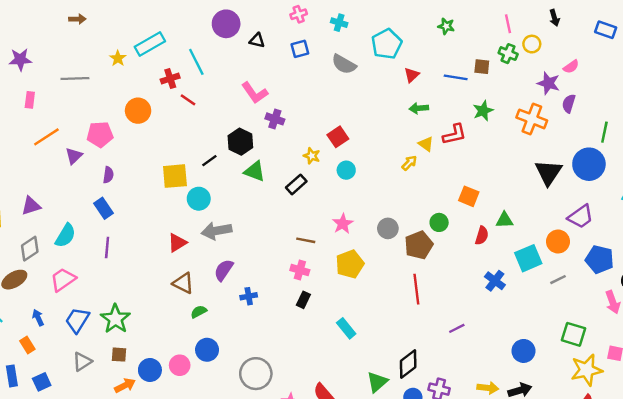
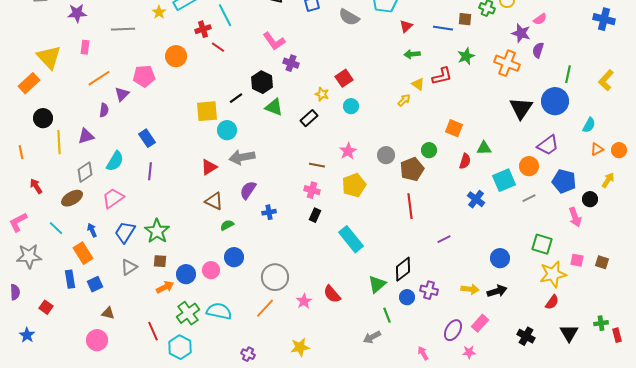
purple semicircle: (108, 175) -> (104, 110), moved
cyan rectangle: (346, 328) -> (351, 239), size x1.5
orange rectangle: (27, 345) -> (83, 253), size x1.5

